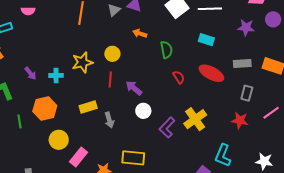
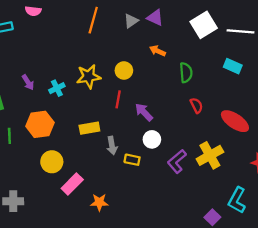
red ellipse: (211, 73) -> (235, 121), moved
cyan cross: (56, 75) -> (57, 88), turned -32
yellow rectangle: (133, 158) -> (132, 160), moved, size x0.6

